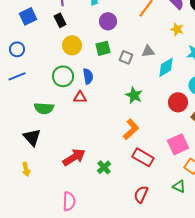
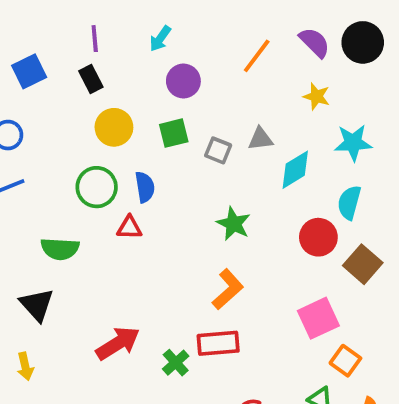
red rectangle: (143, 157) -> (218, 343), moved, turned -35

